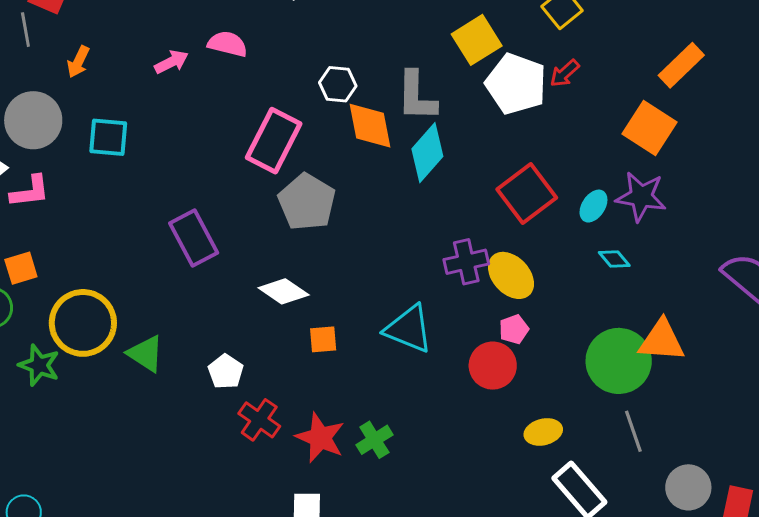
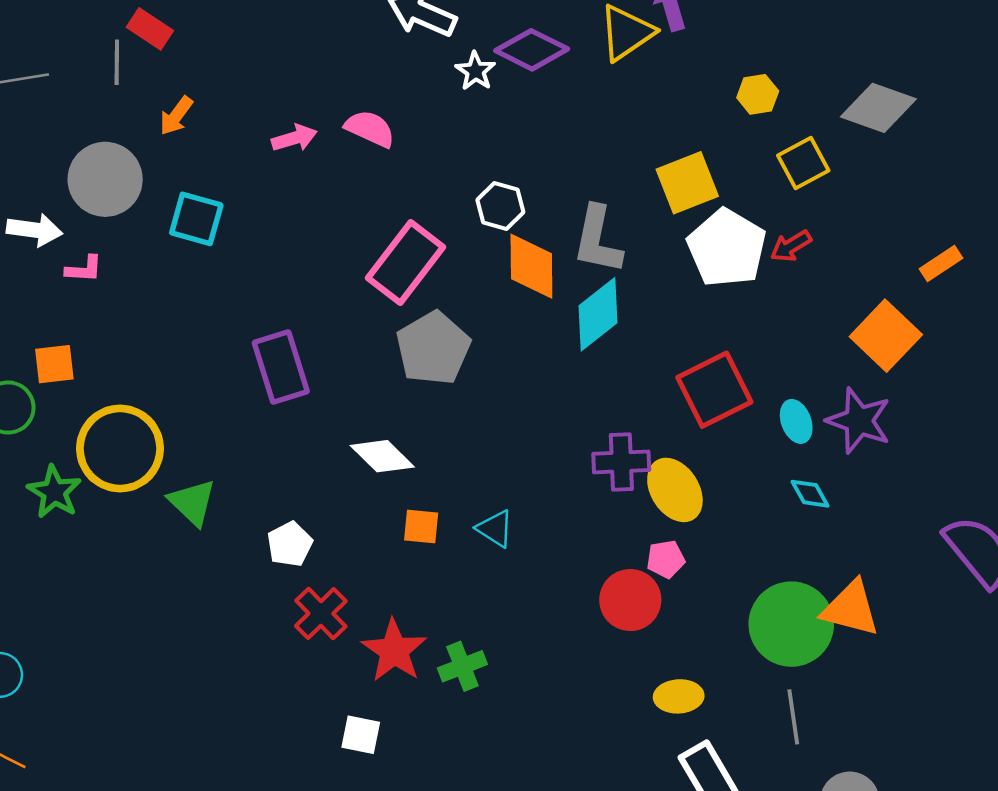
orange rectangle: (681, 65) -> (941, 264), size x0.7
pink L-shape: (30, 192) -> (84, 269), size x0.7
cyan ellipse: (593, 206) -> (796, 421), turned -64
cyan triangle: (409, 329) -> (495, 529), moved, size x0.6

